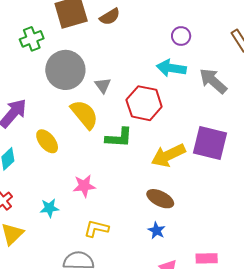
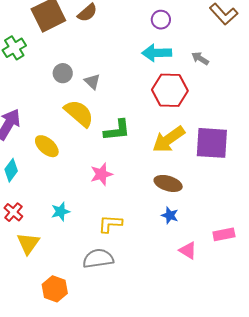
gray circle: (65, 70) -> (63, 73), moved, size x0.5
gray arrow: (213, 81) -> (200, 58), size x0.6
red hexagon: (144, 103) -> (170, 90), moved
purple square: (210, 143) -> (212, 143), moved
pink star: (84, 186) -> (101, 174), moved

